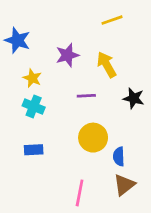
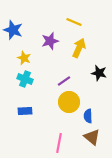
yellow line: (112, 20) -> (74, 22), moved, turned 42
yellow arrow: (107, 65) -> (79, 48), turned 54
purple line: (86, 96) -> (64, 81), moved, turned -32
brown triangle: (124, 185) -> (92, 137), turned -42

